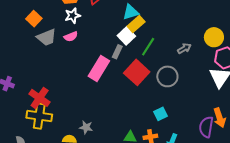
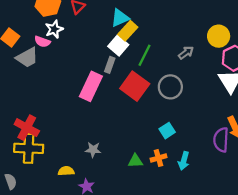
pink semicircle: (71, 37) -> (42, 42), moved, turned 48
gray star: (86, 127) -> (93, 150), moved

